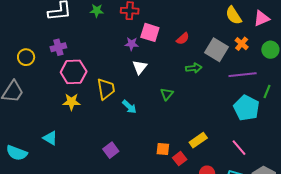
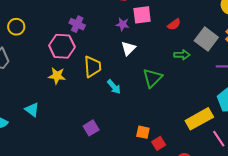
pink square: (150, 32) -> (142, 15), turned -30
purple cross: (58, 47) -> (77, 24), moved, turned 35
green triangle: (167, 94) -> (152, 78), size x1.5
yellow rectangle: (198, 140) -> (199, 119), moved, size x1.5

